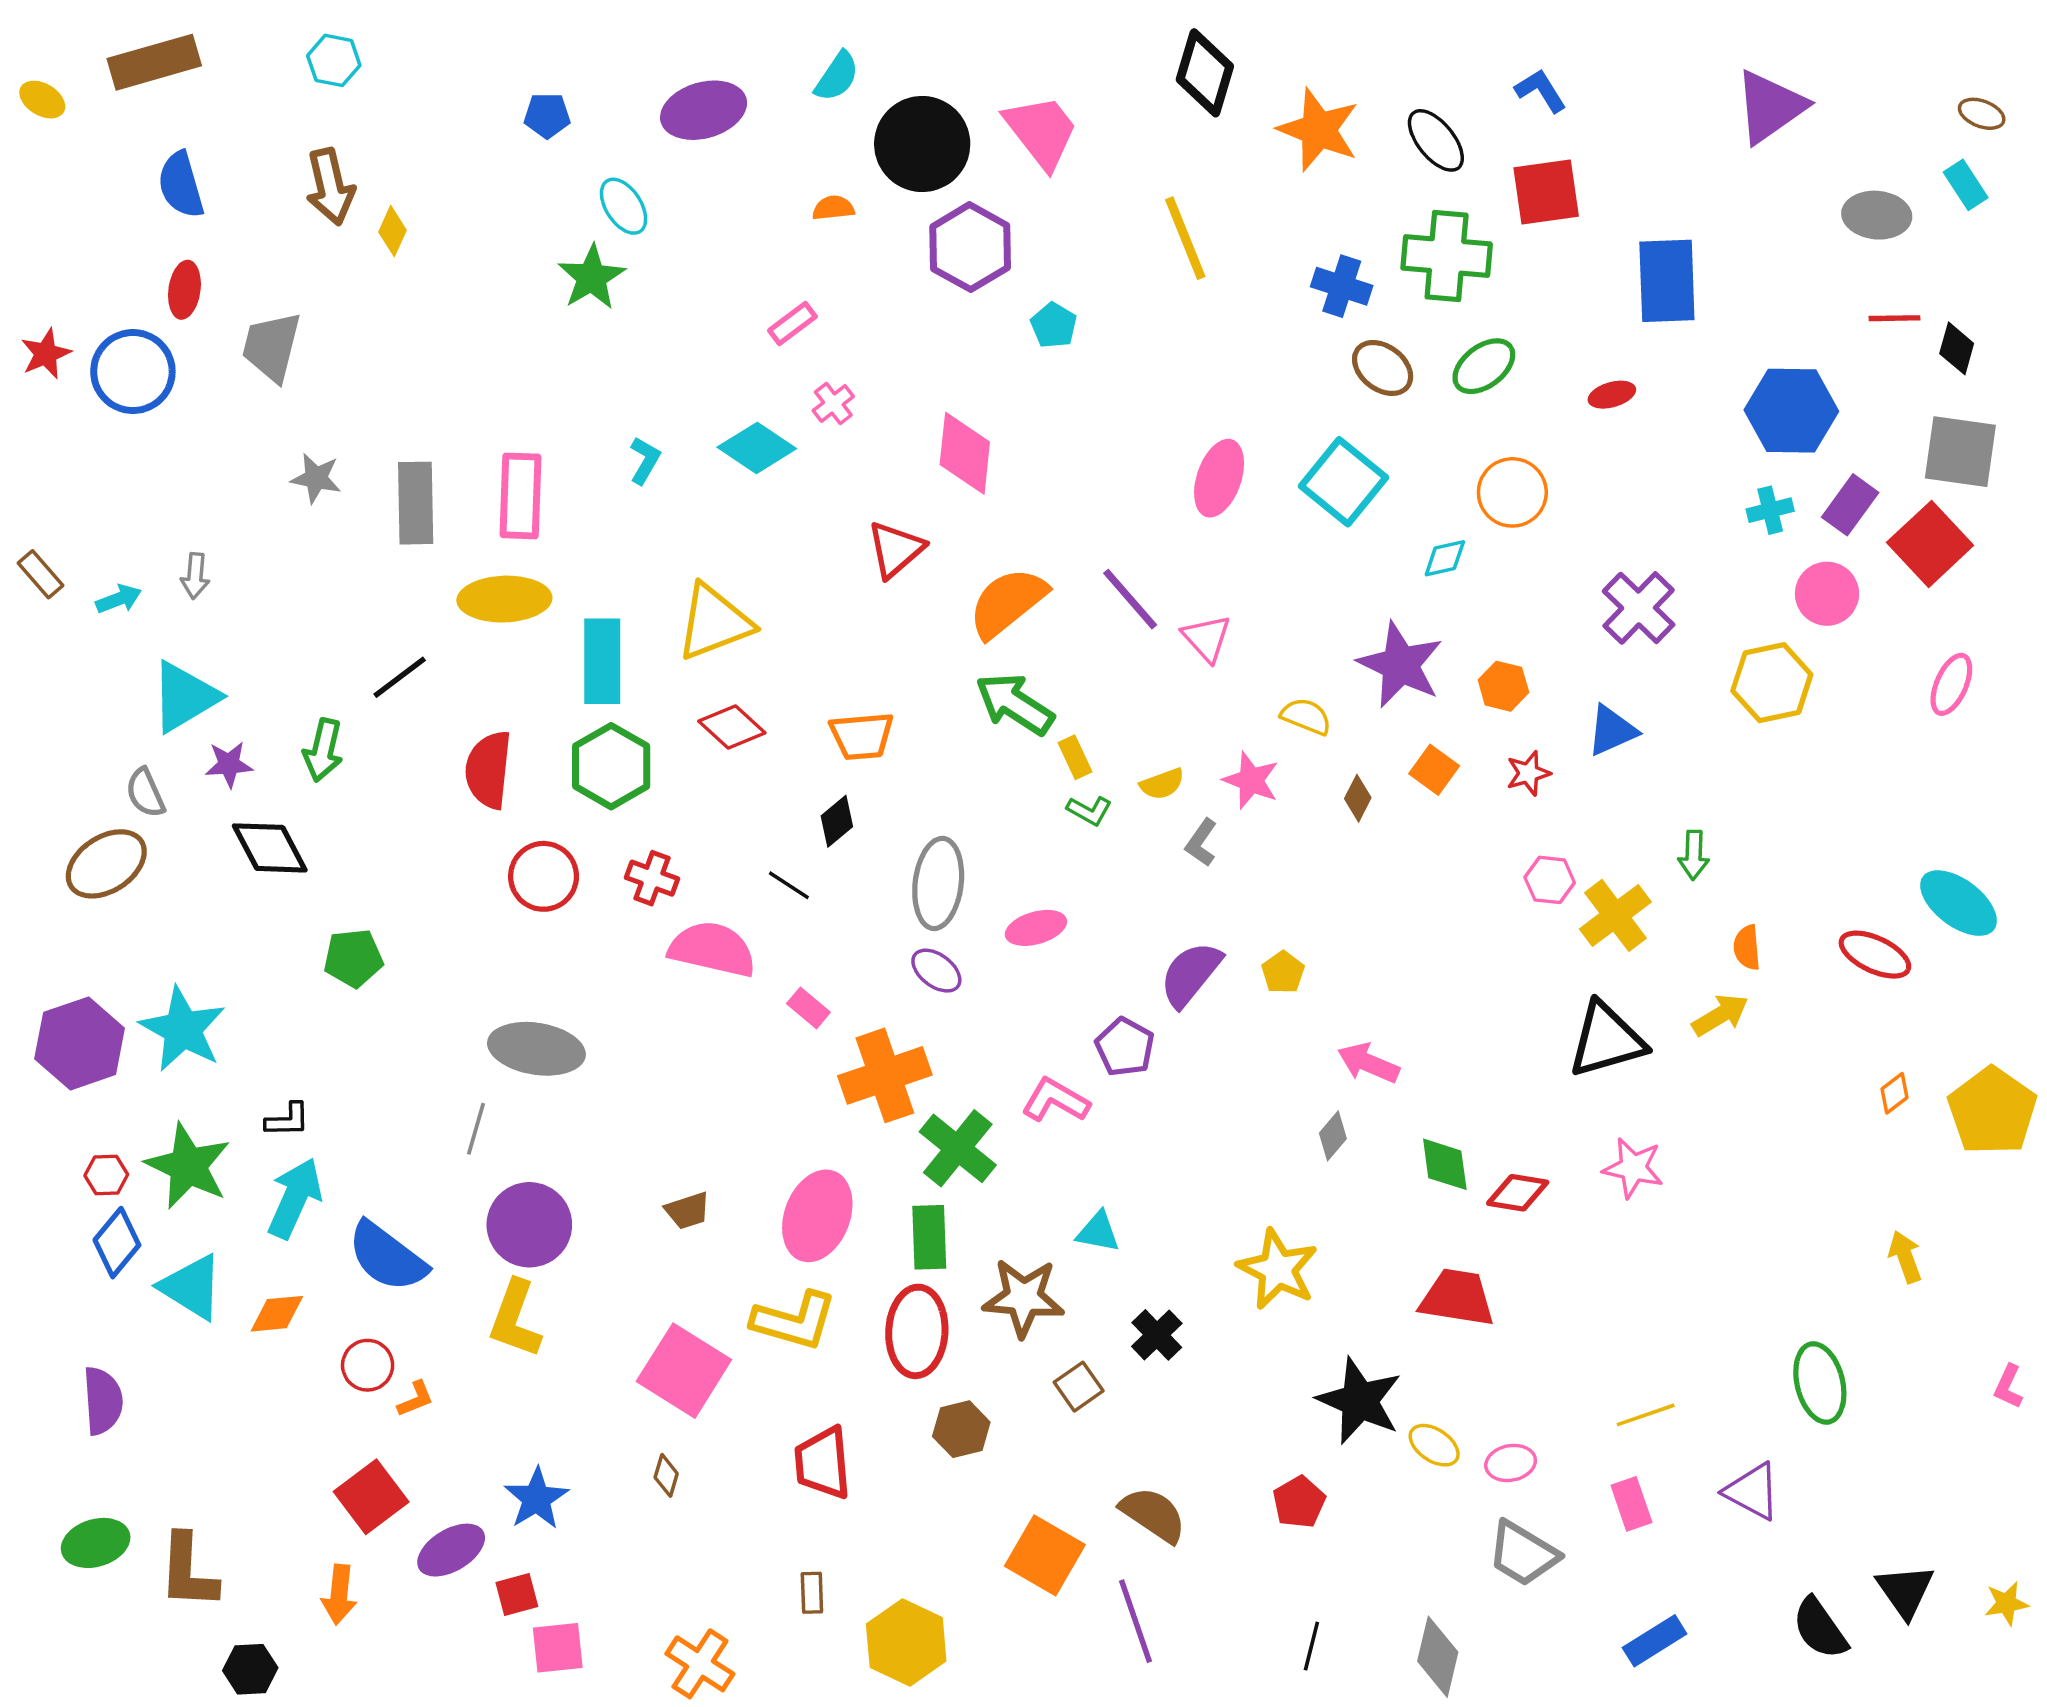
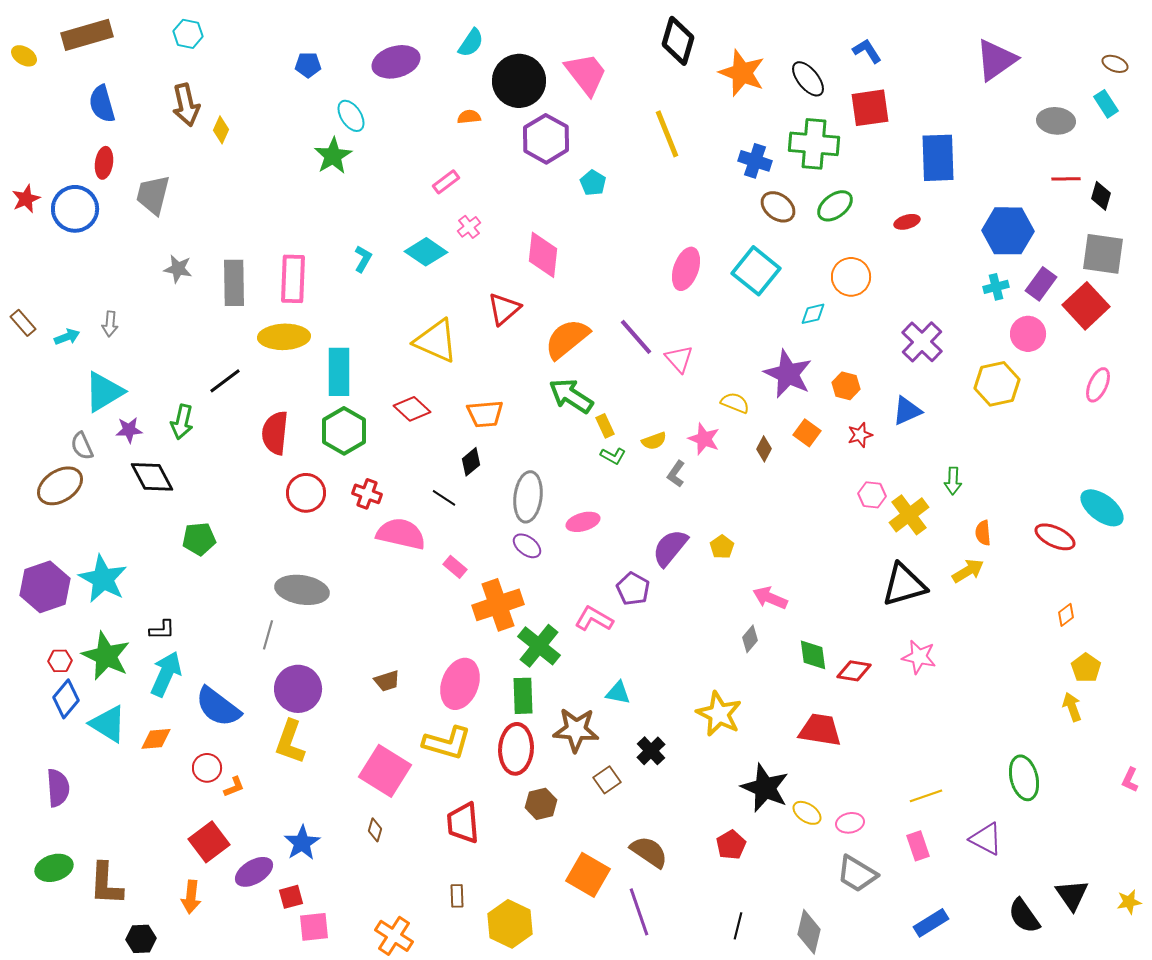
yellow triangle: (714, 622) -> (436, 341), moved, turned 45
yellow pentagon: (1992, 1111) -> (1086, 668), moved, size x0.6

